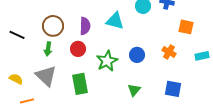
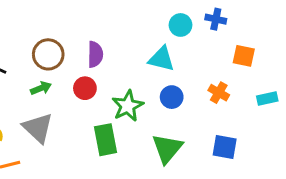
cyan triangle: (115, 21) -> (161, 59), moved
green arrow: (48, 49) -> (41, 88), turned -120
green rectangle: (80, 84) -> (106, 140), moved
green triangle: (134, 90) -> (167, 148), size x1.6

